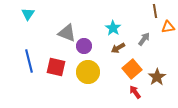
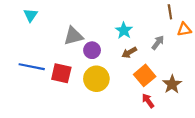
gray triangle: (67, 33) -> (73, 36), turned -36
blue line: (29, 61) -> (32, 67), turned -65

